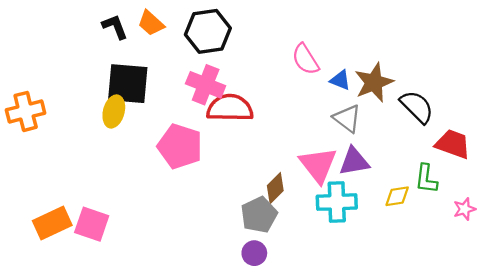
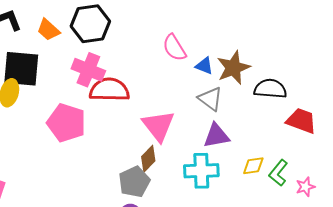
orange trapezoid: (151, 23) -> (48, 30), moved
black semicircle: (417, 107) -> (270, 89), turned -40
pink triangle: (318, 165) -> (158, 126), moved
green L-shape: (426, 179) -> (278, 173), moved, turned 32
pink star: (464, 209) -> (305, 187), moved

